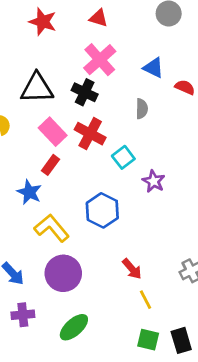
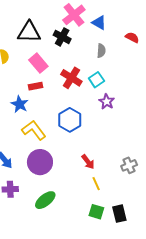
blue triangle: (153, 68) -> (99, 23), moved
red cross: (90, 134) -> (71, 78), moved
cyan square: (123, 157) -> (96, 80), moved
red rectangle: (50, 165) -> (35, 86), turned 40

